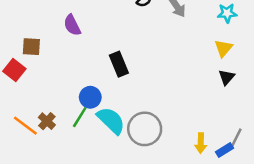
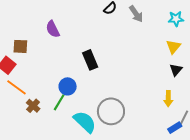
cyan semicircle: (111, 120) -> (85, 122), moved
orange line: (25, 126) -> (16, 87), moved
yellow arrow: (201, 143) -> (168, 99), moved

